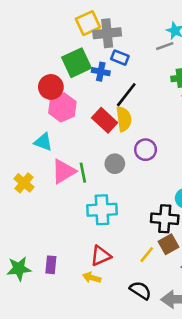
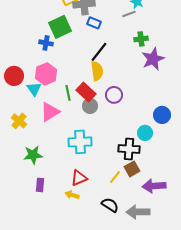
blue cross: (101, 72) -> (46, 43), moved
red circle: (51, 87) -> (14, 76), moved
pink hexagon: (62, 107) -> (46, 74), moved
red rectangle: (105, 120) -> (86, 92), moved
cyan triangle: (43, 142) -> (34, 89), turned 35
green line: (83, 173) -> (68, 93), moved
green star: (19, 269) -> (33, 155), moved

